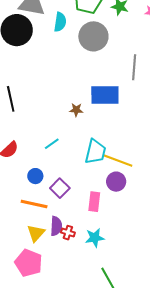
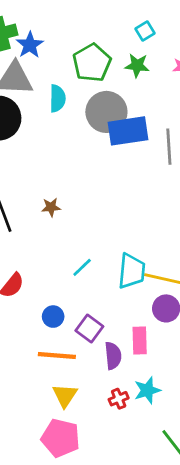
blue rectangle: (105, 95) -> (128, 131), moved
brown star: (76, 110) -> (51, 207), moved
cyan line: (52, 144) -> (82, 267), moved
purple semicircle: (56, 226) -> (113, 356), moved
red cross: (68, 233) -> (119, 399), moved, turned -32

